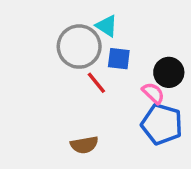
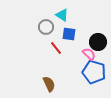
gray circle: (79, 47) -> (46, 27), size x0.6
brown semicircle: (84, 145) -> (49, 84), turned -105

